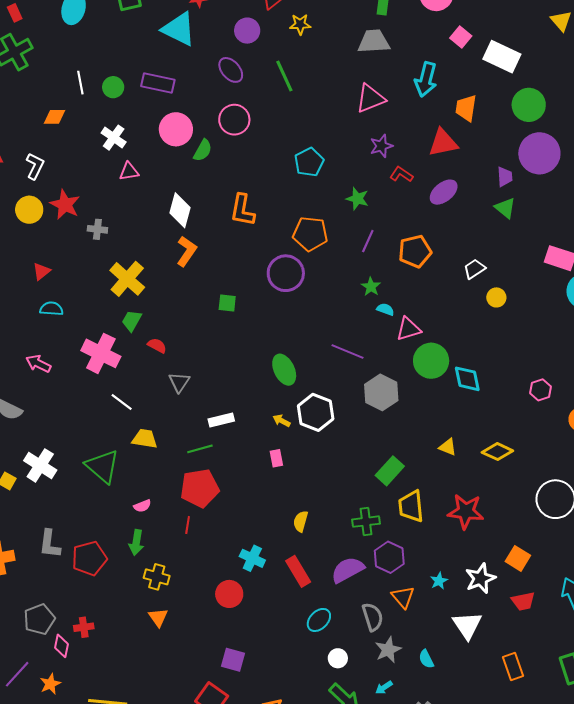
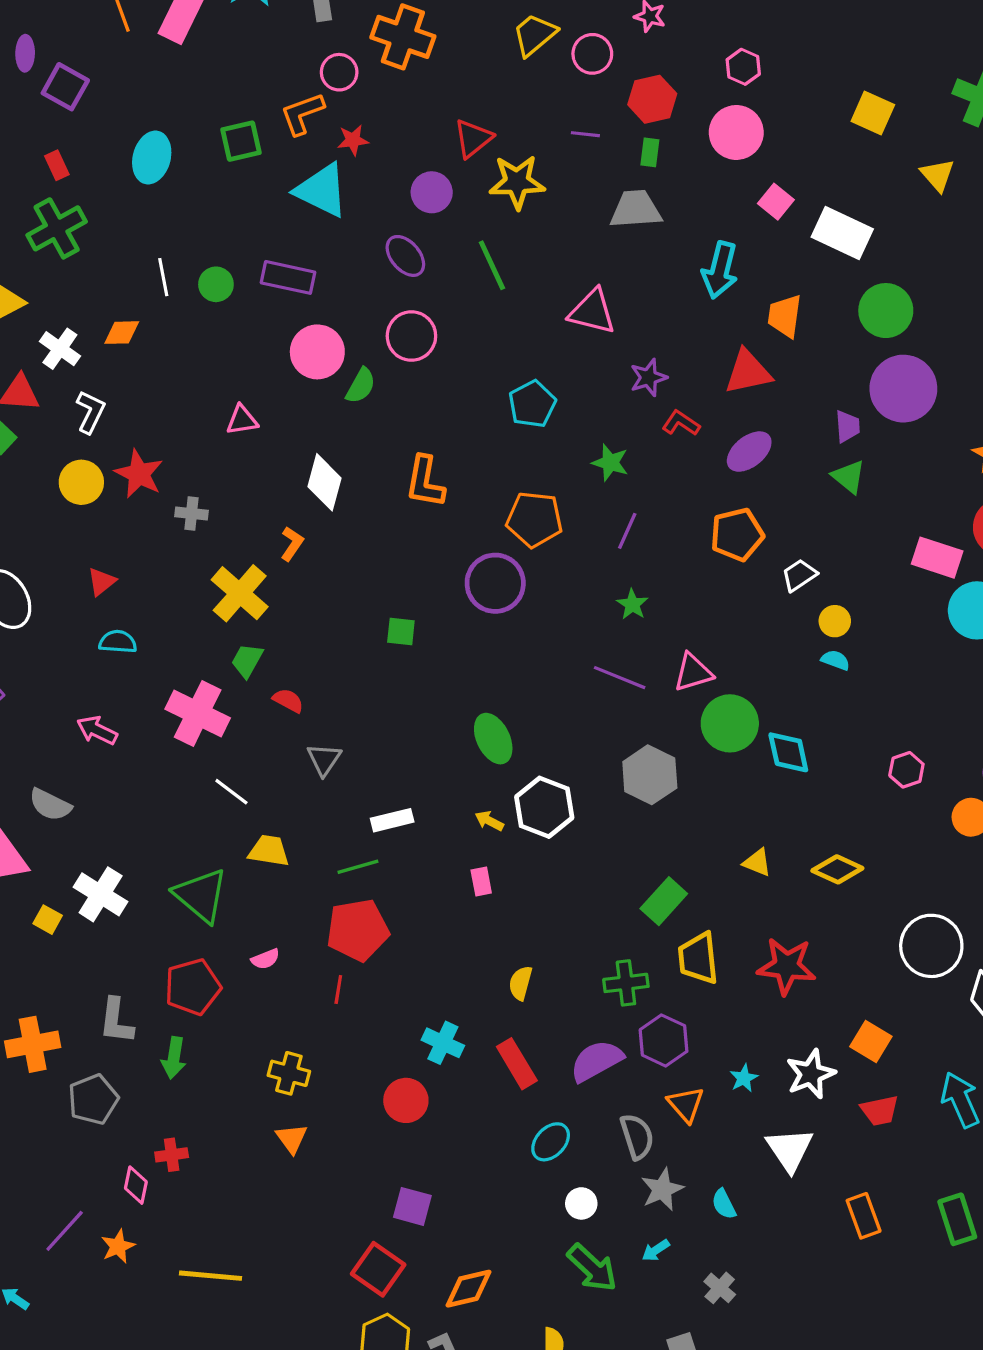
yellow star: (300, 24) -> (517, 182), size x1.6
pink triangle: (370, 98) -> (592, 312), moved, turned 36
white cross: (114, 138) -> (60, 349), moved
orange L-shape: (187, 251) -> (292, 544), moved, size x0.7
orange pentagon: (415, 251) -> (737, 535), moved
cyan semicircle: (385, 309) -> (835, 660), moved
purple line: (348, 351) -> (620, 678), moved
green arrow: (136, 542) -> (174, 1058), moved
red pentagon: (89, 558) -> (193, 987), moved
gray pentagon: (39, 619) -> (93, 1099), moved

